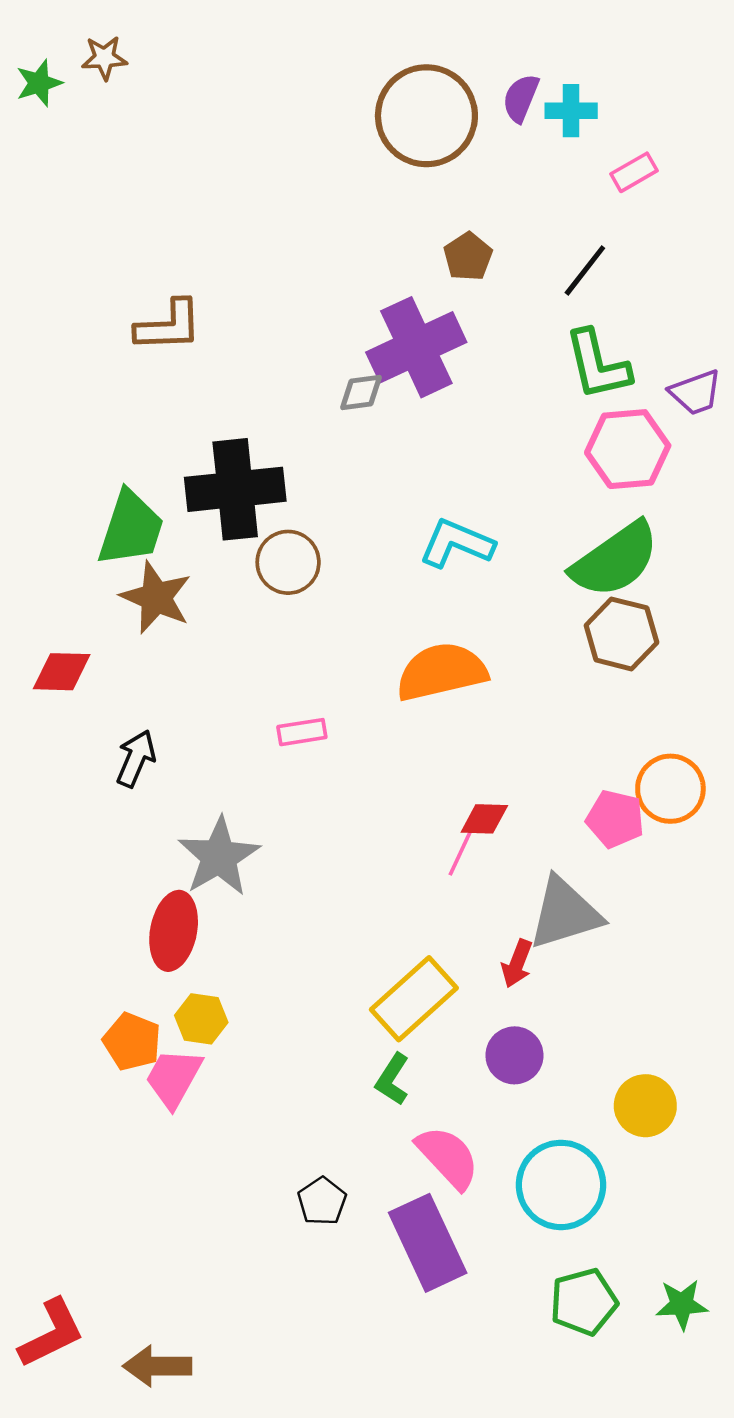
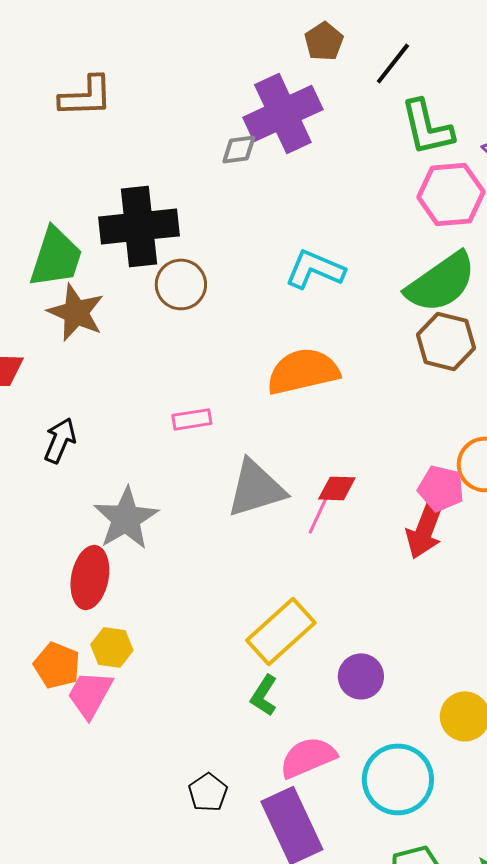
black line: (585, 270) -> (393, 63), moved
gray triangle: (565, 913) -> (256, 488), moved
red arrow: (517, 964) -> (425, 529), moved, size x1.5
pink semicircle: (448, 1157) -> (308, 757), turned -70

